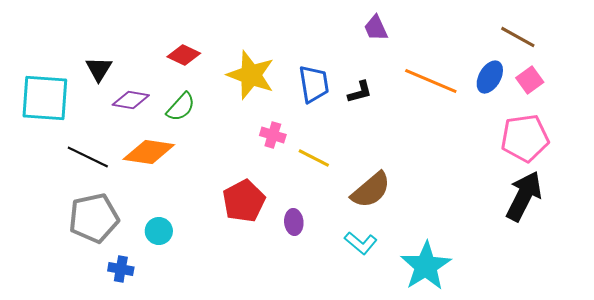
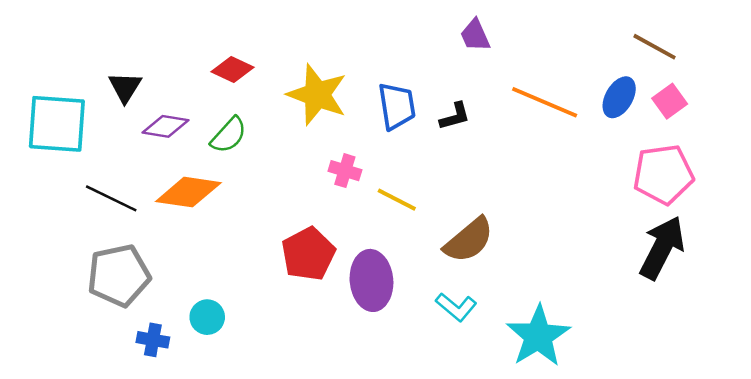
purple ellipse: (294, 222) -> (371, 280), size x1.8
cyan circle: (159, 231) -> (207, 317), moved

